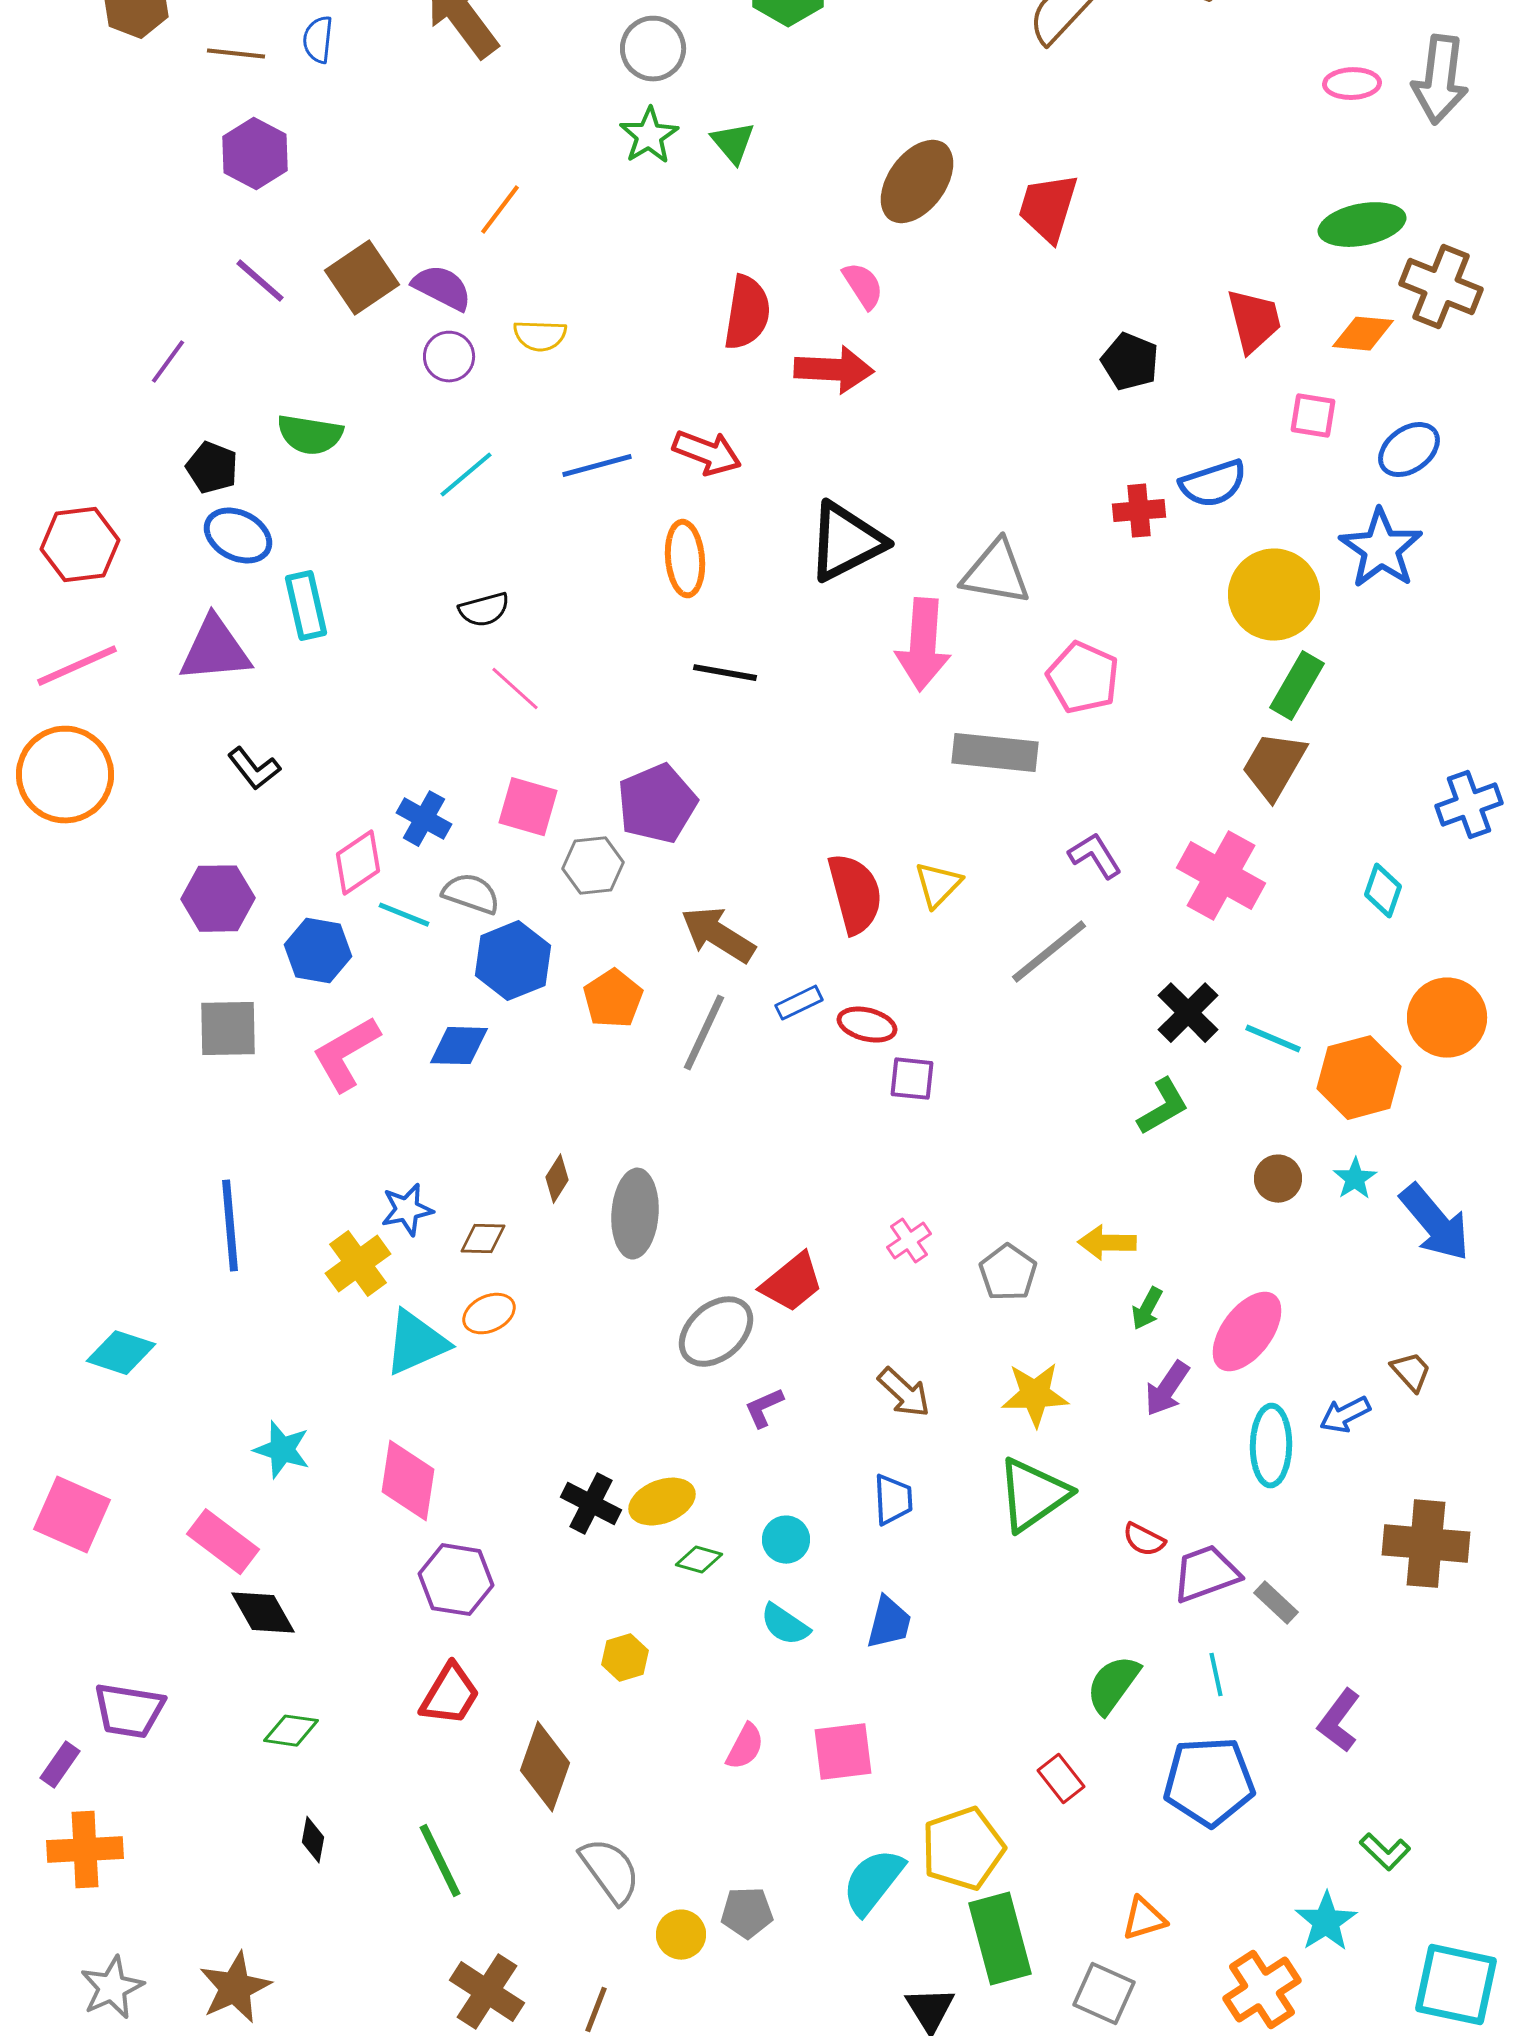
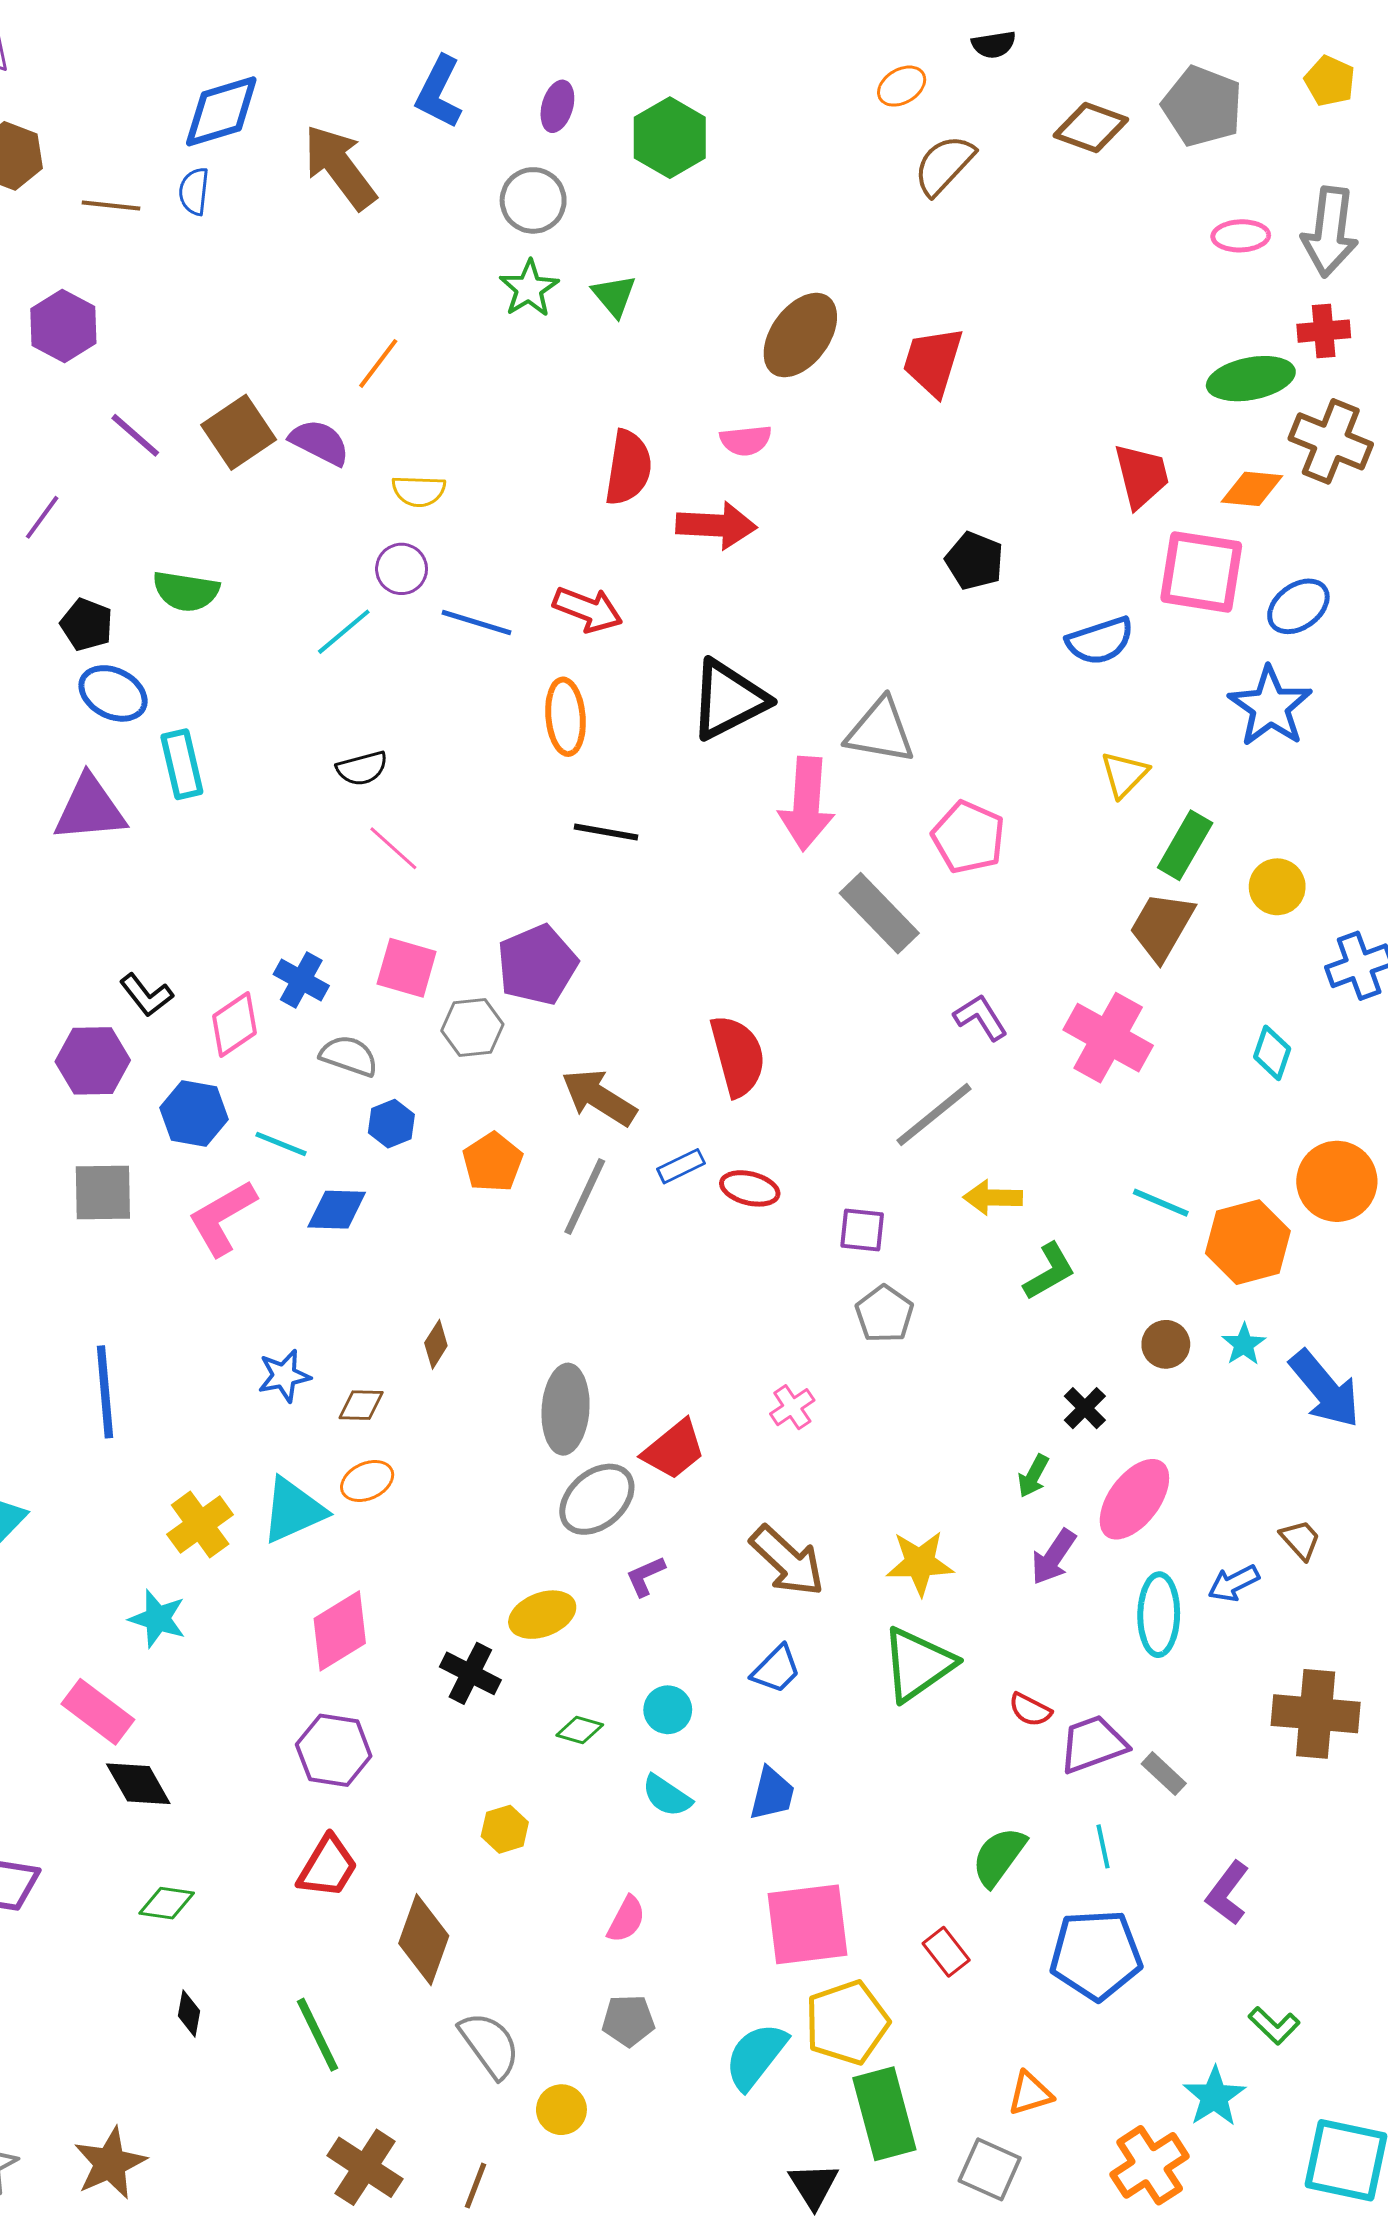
purple hexagon: (255, 154) -> (63, 326), moved
pink semicircle: (863, 286) -> (746, 440), turned 117
purple circle: (449, 357) -> (402, 569), moved
black pentagon: (1130, 362) -> (974, 561), moved
pink square: (1313, 416) -> (1201, 572), size x1.8
blue line: (597, 466) -> (476, 623), turned 32
red cross: (1139, 511) -> (1324, 331), moved
yellow circle: (1274, 595) -> (1277, 887), moved, size x0.6
gray rectangle: (995, 753) -> (879, 913), turned 40
black L-shape: (254, 769) -> (146, 995), moved
yellow triangle: (938, 885) -> (1124, 774), moved
cyan line: (404, 915) -> (281, 1144), moved
blue hexagon: (513, 961) -> (391, 1124), size x0.6
black cross: (1188, 1013) -> (1085, 1408), moved, size x0.7
purple square: (912, 1079) -> (862, 1230), moved
gray ellipse: (635, 1214) -> (566, 1409), moved
yellow arrow: (1107, 1243) -> (993, 1198), moved
yellow cross: (358, 1264) -> (200, 1525), moved
gray pentagon: (1008, 1273) -> (884, 1314), moved
brown arrow: (904, 1393) -> (787, 1561), size x1.4
pink diamond: (408, 1481) -> (340, 1631), moved, turned 50
blue trapezoid: (893, 1500) -> (776, 1669), turned 48
yellow ellipse: (662, 1502) -> (542, 1615), moved
pink square: (843, 1752) -> (807, 1924), moved, size x1.4
gray pentagon: (747, 1913) -> (628, 2021), moved

